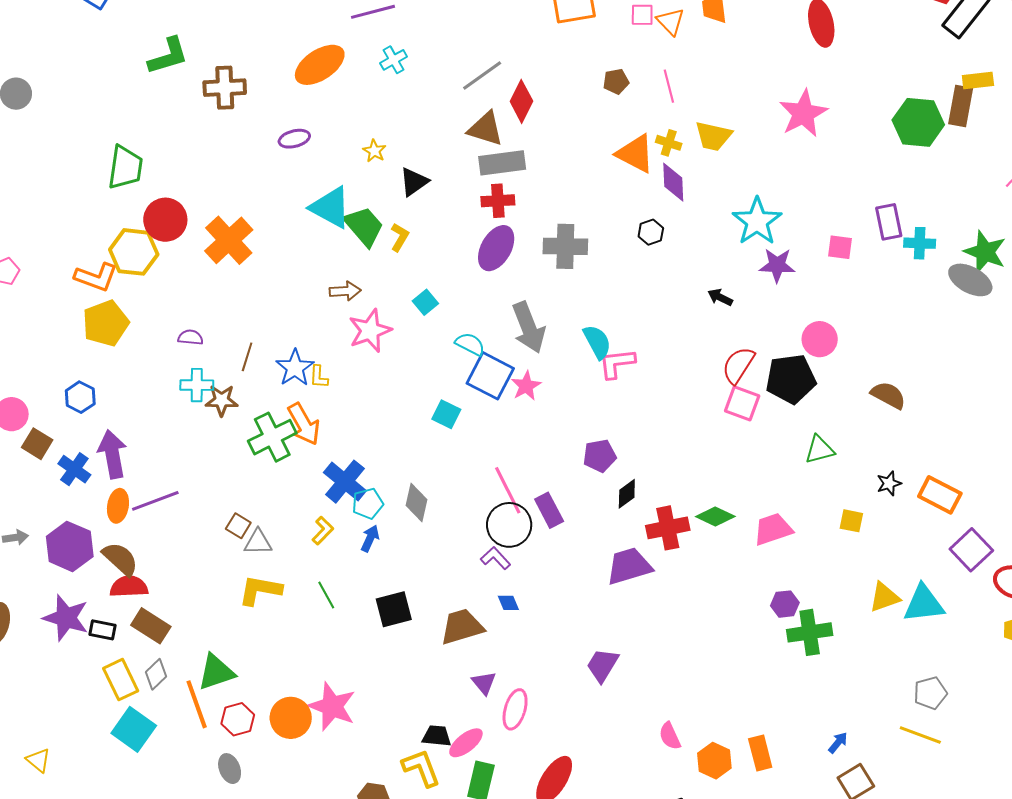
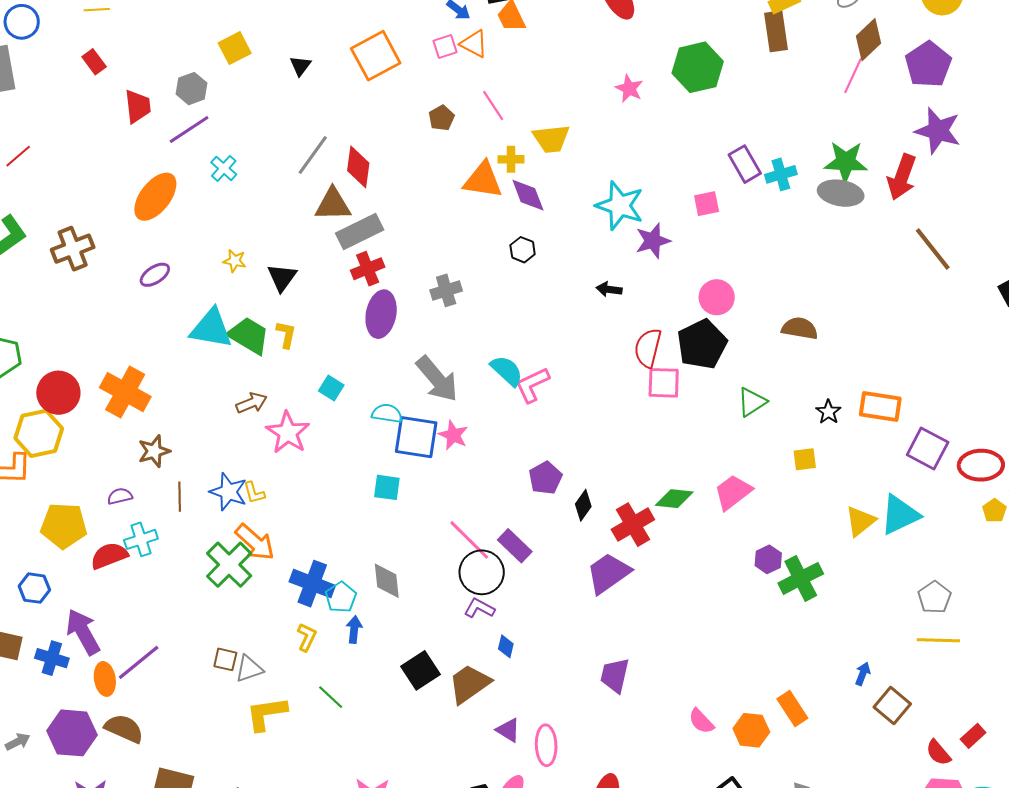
pink star: (803, 113) -> (629, 89), size x0.6
green hexagon: (918, 122) -> (698, 67), moved
gray cross: (565, 246) -> (446, 290), size x0.7
yellow pentagon: (106, 323) -> (64, 526), moved, turned -30
brown star: (222, 400) -> (154, 451), moved
red semicircle: (129, 587) -> (109, 556), moved
blue diamond: (508, 603) -> (506, 646), turned 55
black square: (394, 609) -> (421, 670), moved

